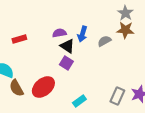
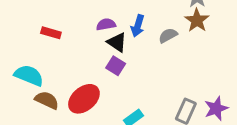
brown star: (125, 30) -> (197, 20), turned 30
red rectangle: (19, 39) -> (51, 33), turned 32
brown semicircle: (16, 88) -> (47, 100), turned 144

